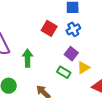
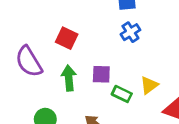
red square: (49, 28) -> (67, 38), moved
purple square: (71, 54) -> (101, 74), moved, turned -32

